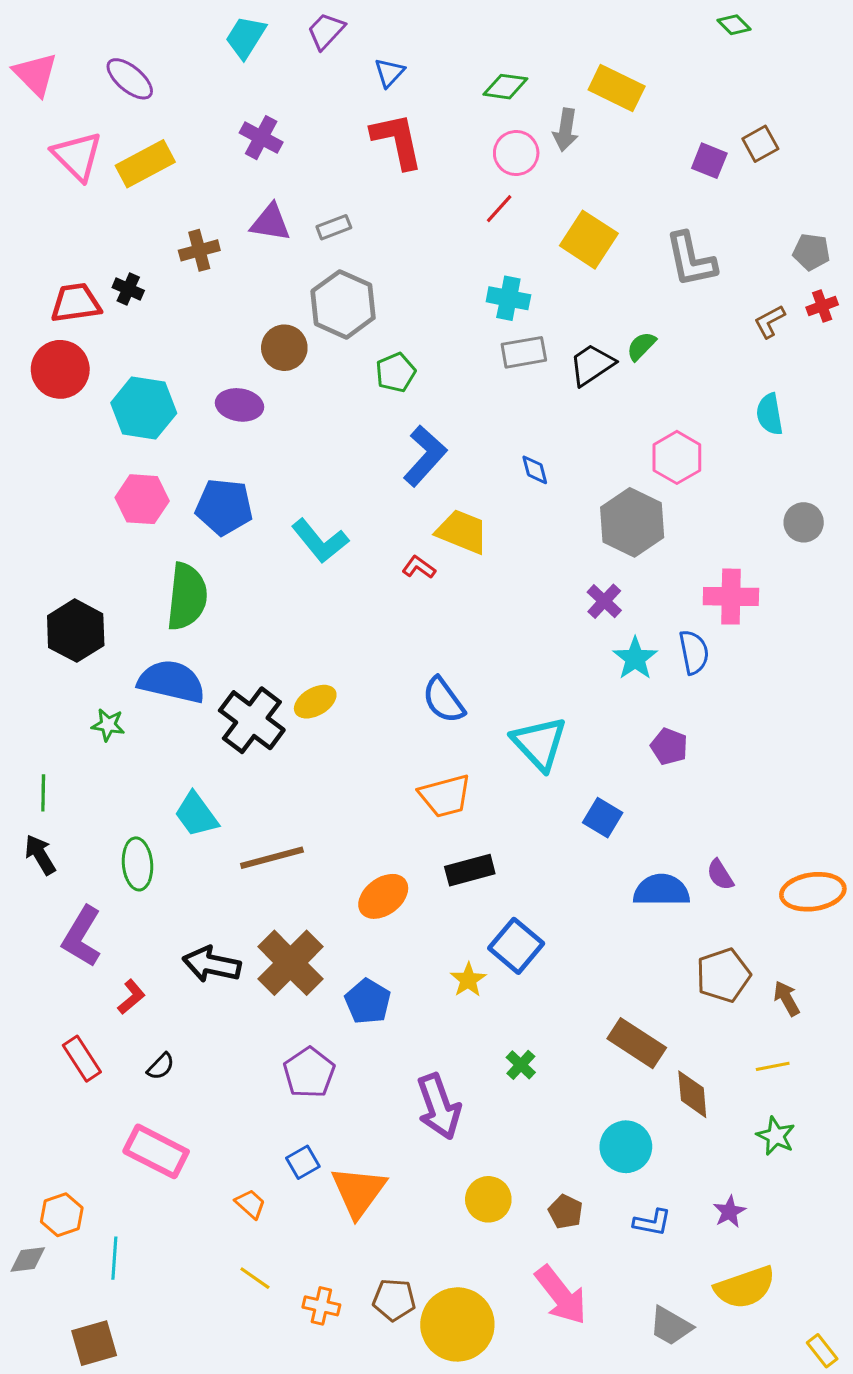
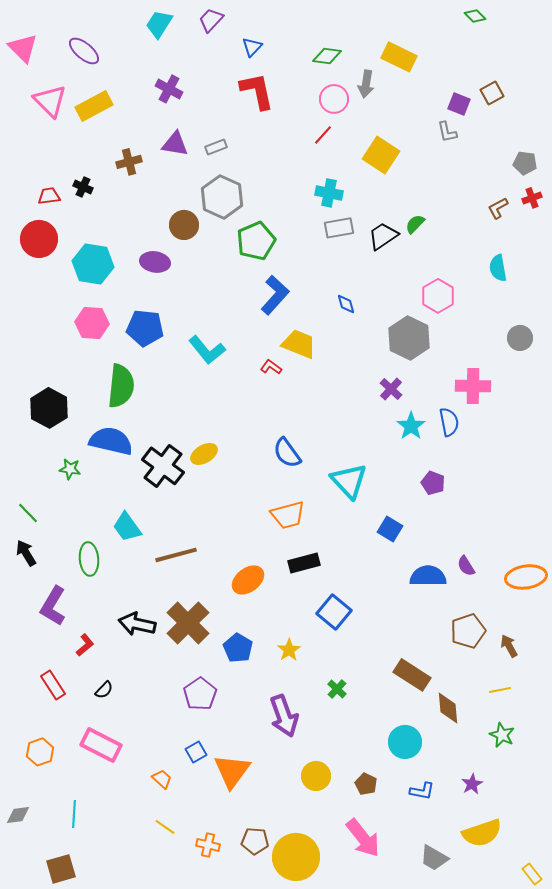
gray L-shape: (691, 260) -> (447, 132), moved, size x0.6
red trapezoid: (76, 303) -> (49, 196), size x0.7
green pentagon: (396, 372) -> (256, 241), size x1.5
green line: (43, 793) -> (28, 513), turned -45
yellow star: (468, 980) -> (289, 650), moved
orange hexagon: (62, 1215) -> (40, 752), moved

